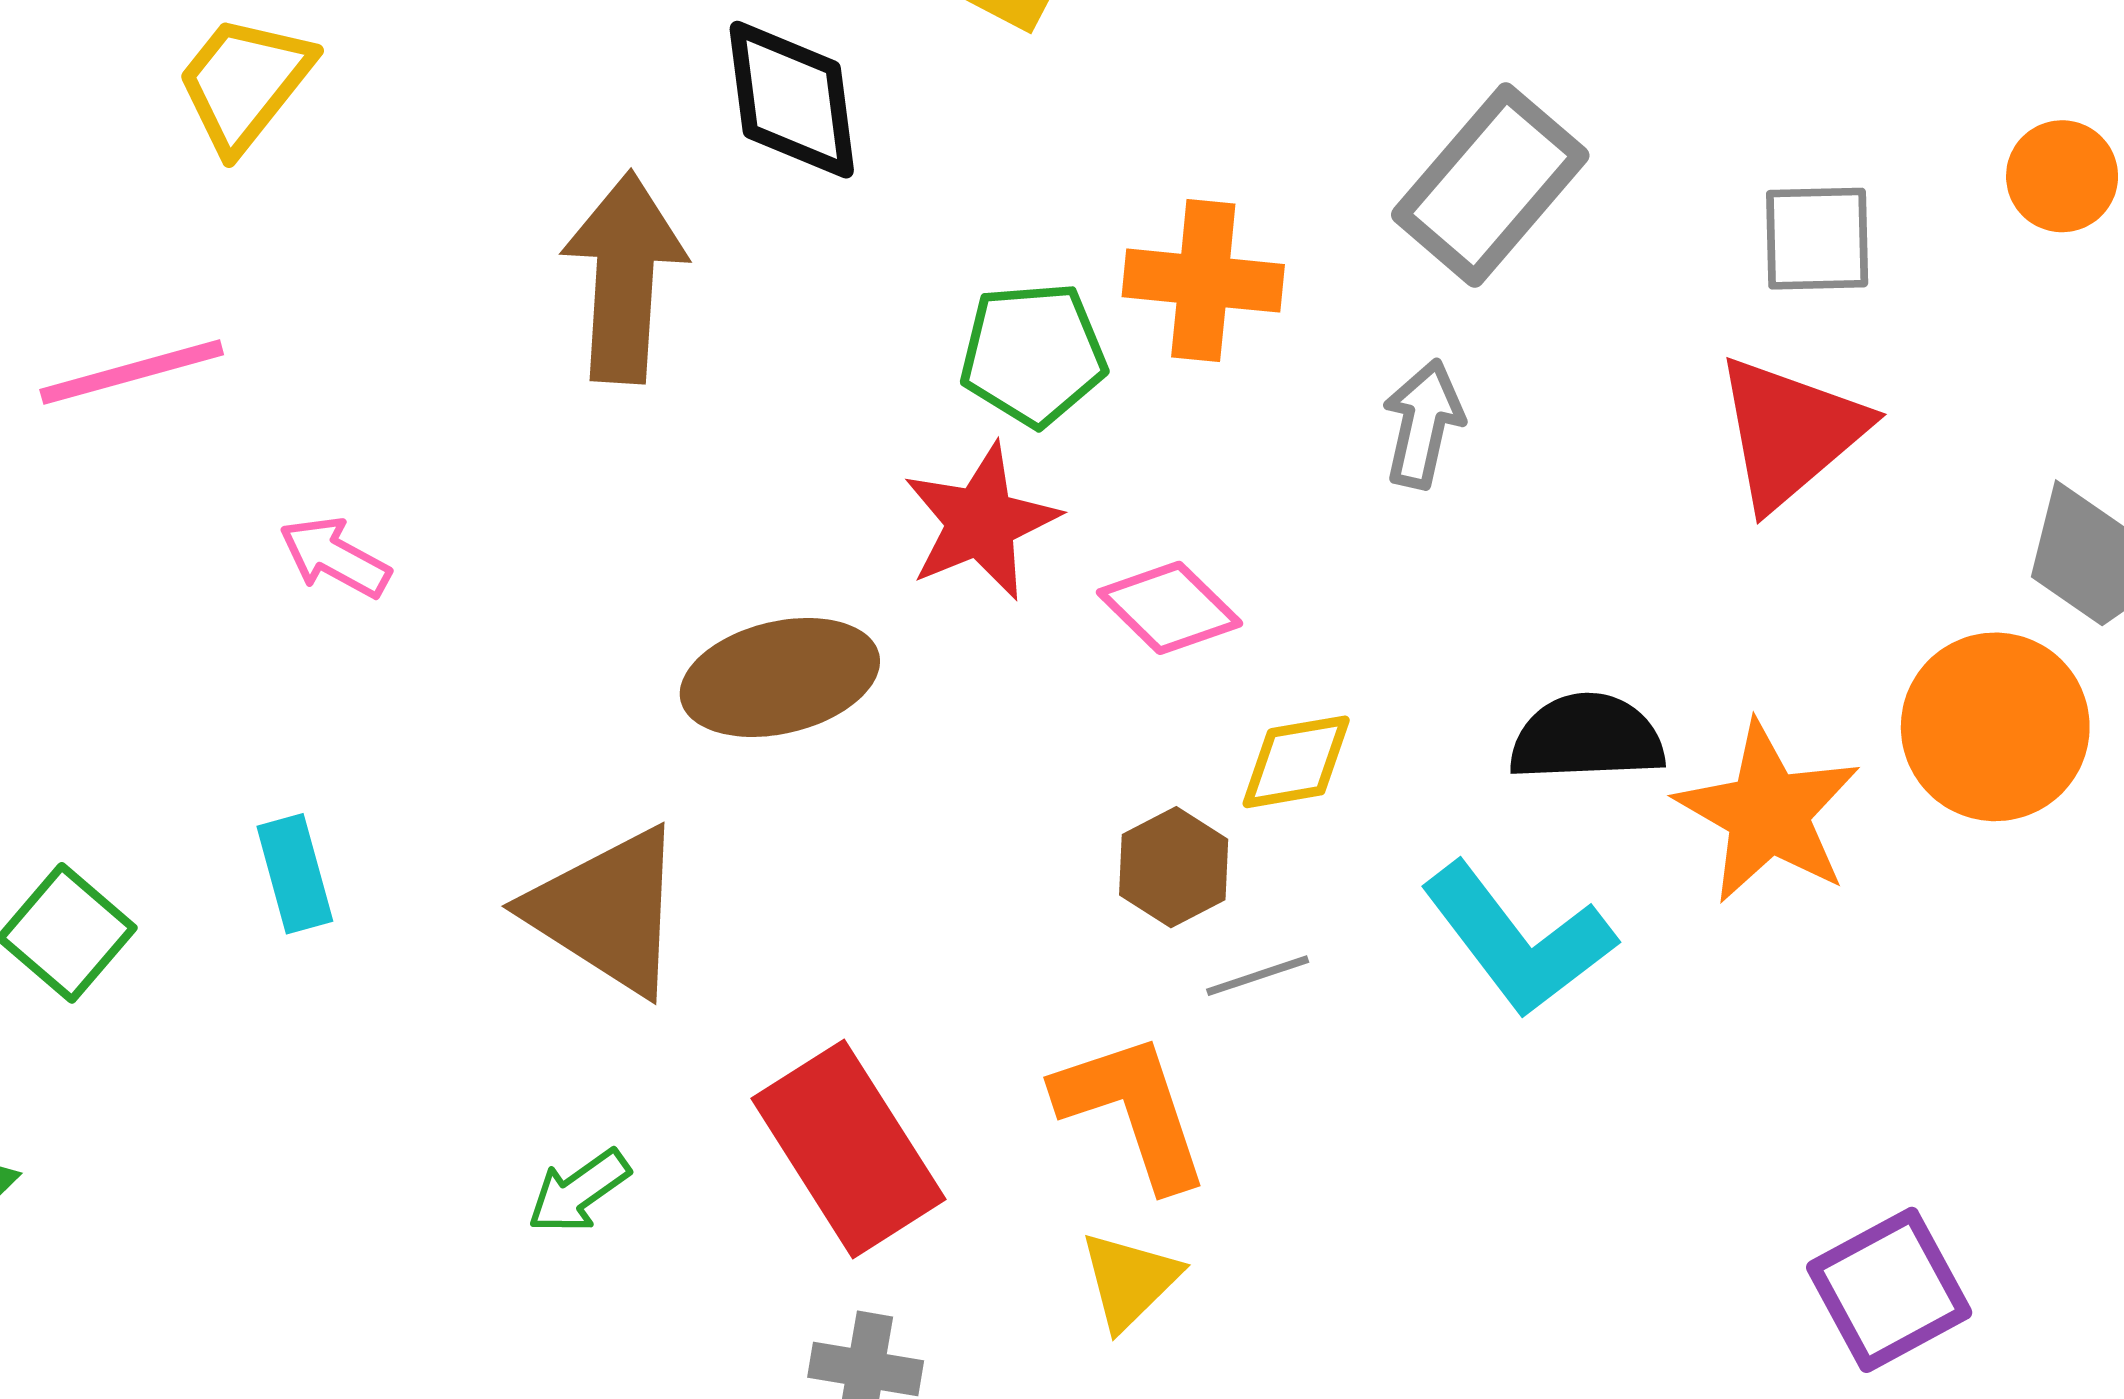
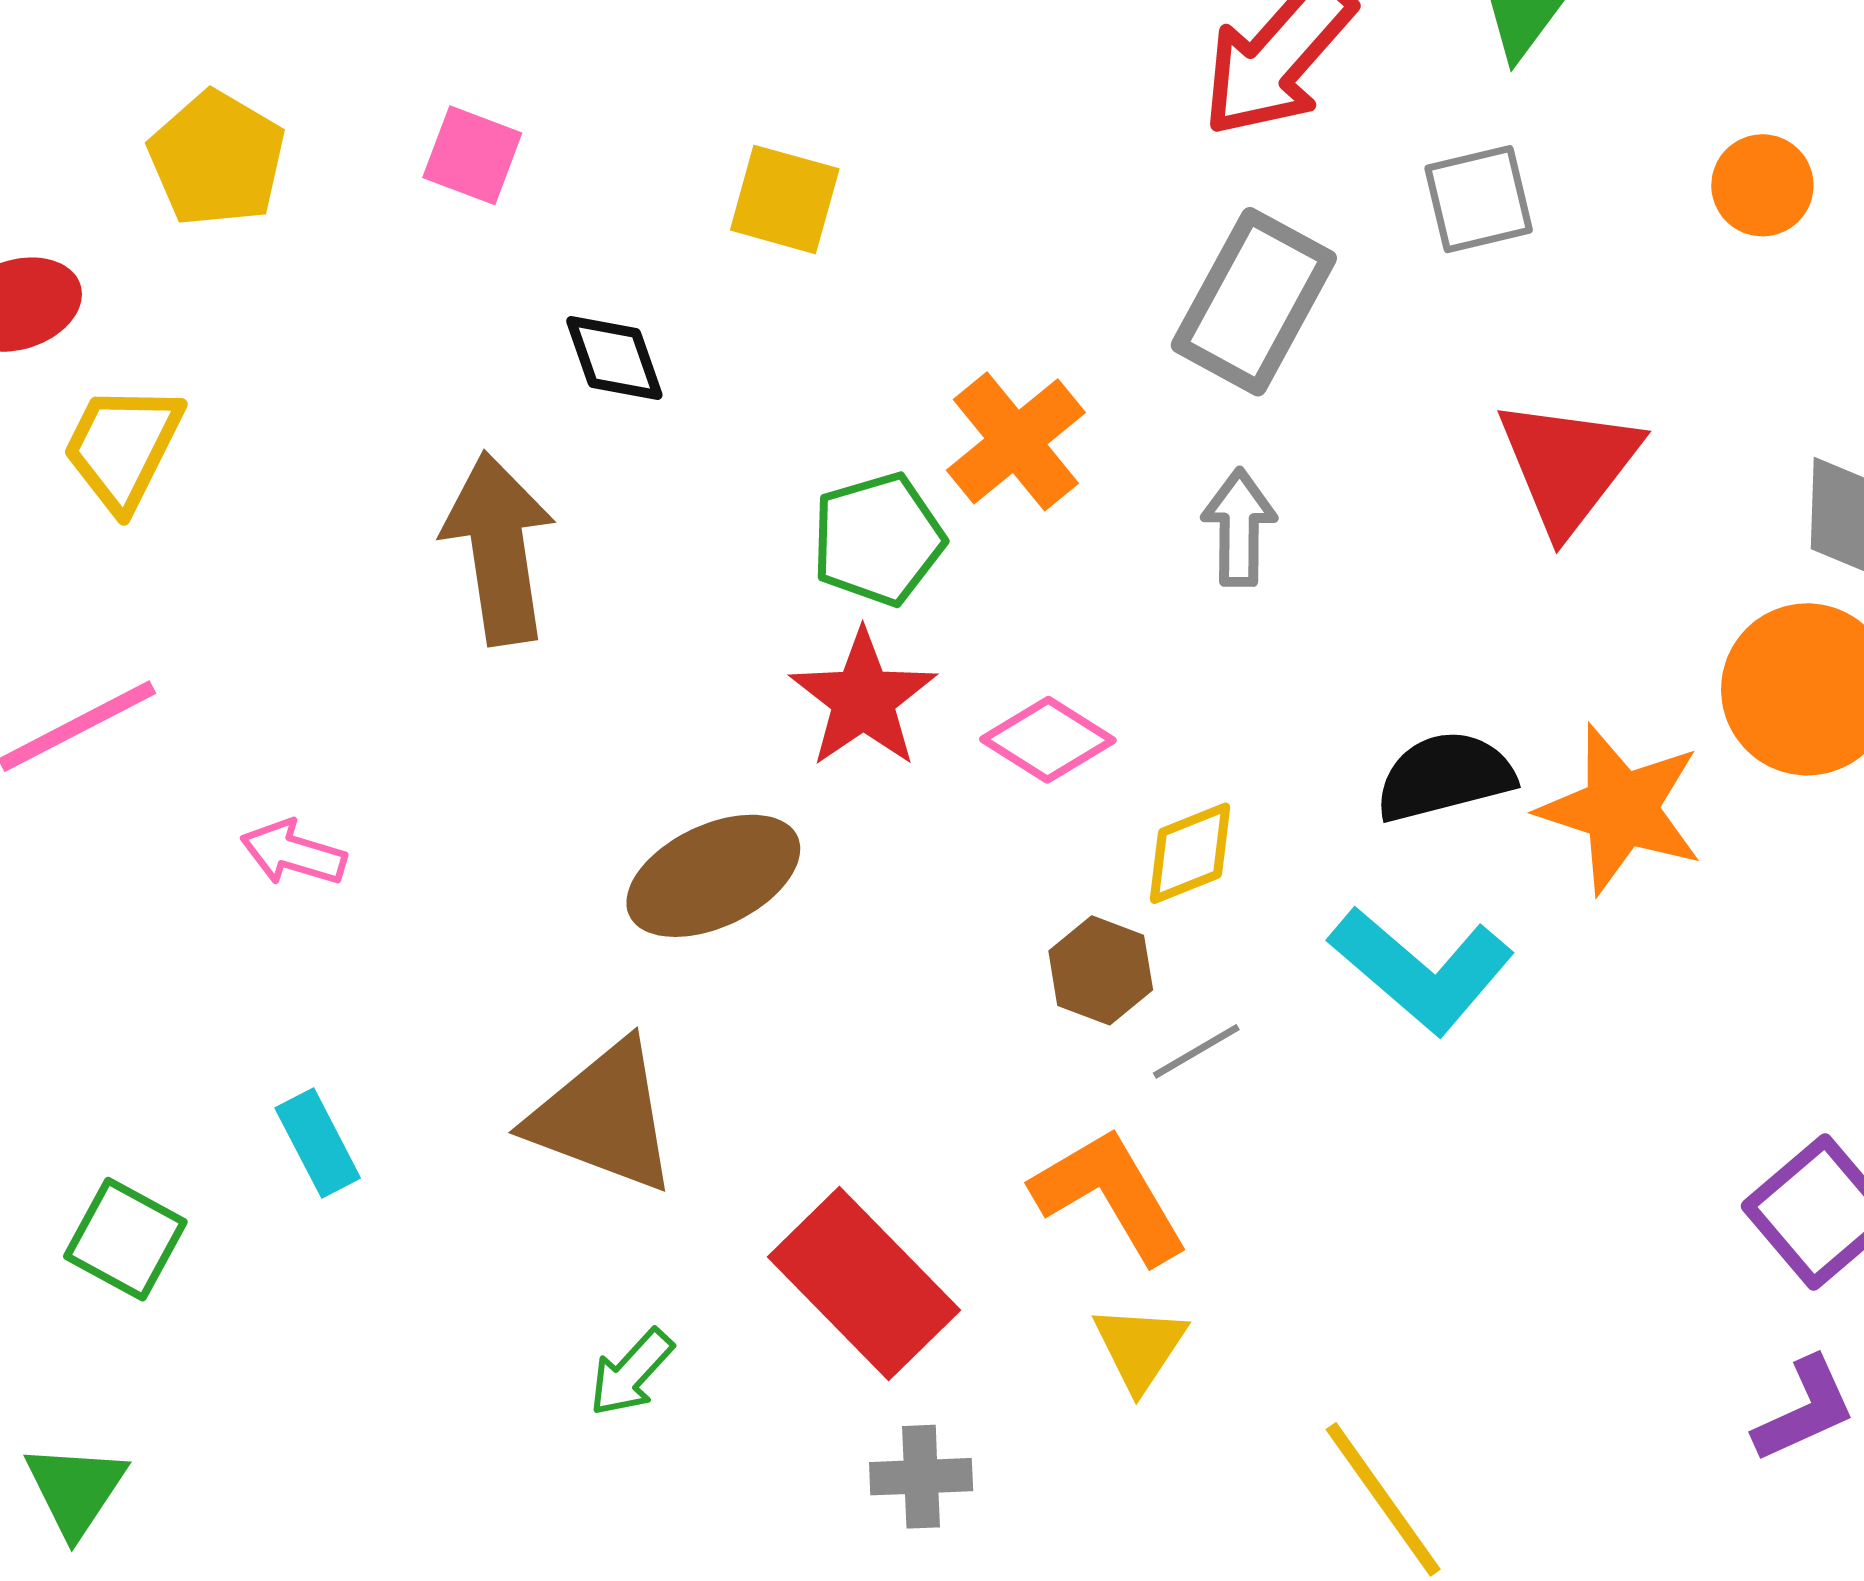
black diamond: (792, 100) -> (614, 358), size x0.7
gray square: (1817, 239) -> (1479, 199), moved
orange cross: (1203, 281) -> (1016, 441), turned -33

